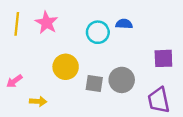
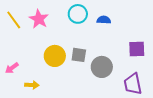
yellow line: (17, 24) -> (14, 20), turned -42
cyan circle: (98, 32) -> (78, 14), moved
gray square: (94, 84) -> (79, 55), moved

